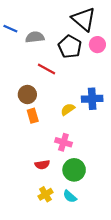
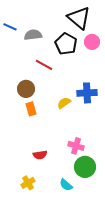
pink cross: (63, 142) -> (76, 146), moved
green circle: (74, 170) -> (85, 167), moved
yellow cross: (45, 194) -> (28, 183), moved

